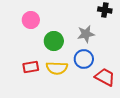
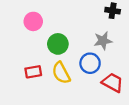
gray star: (86, 34) -> (103, 41), moved
yellow semicircle: (57, 68) -> (61, 73), turned 60

